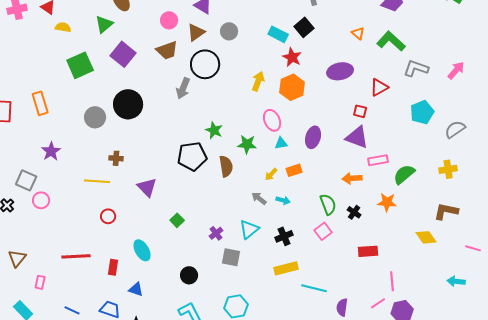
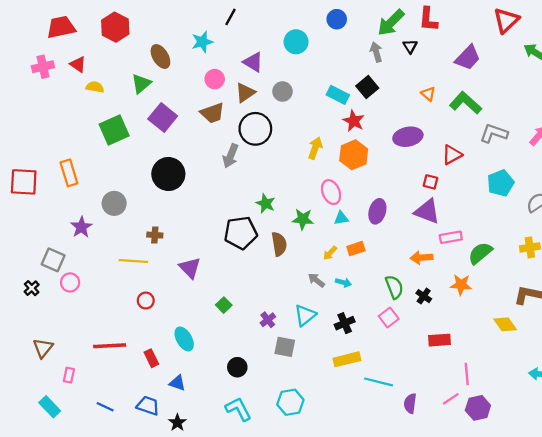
gray circle: (95, 117) -> (114, 203), moved
red rectangle: (113, 267) -> (151, 358), turned -35

